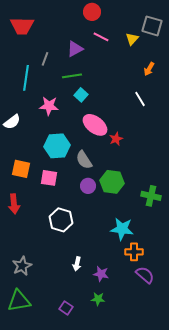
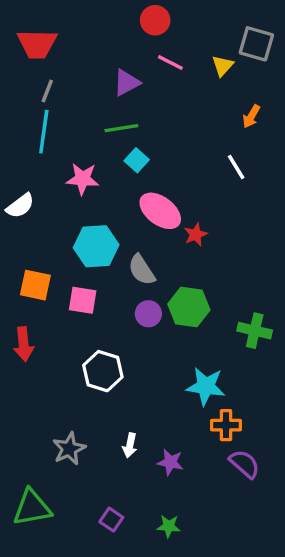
gray line: (45, 59) -> (47, 91), moved
gray star: (22, 266) -> (69, 449), moved
green star: (98, 299) -> (169, 526), moved

